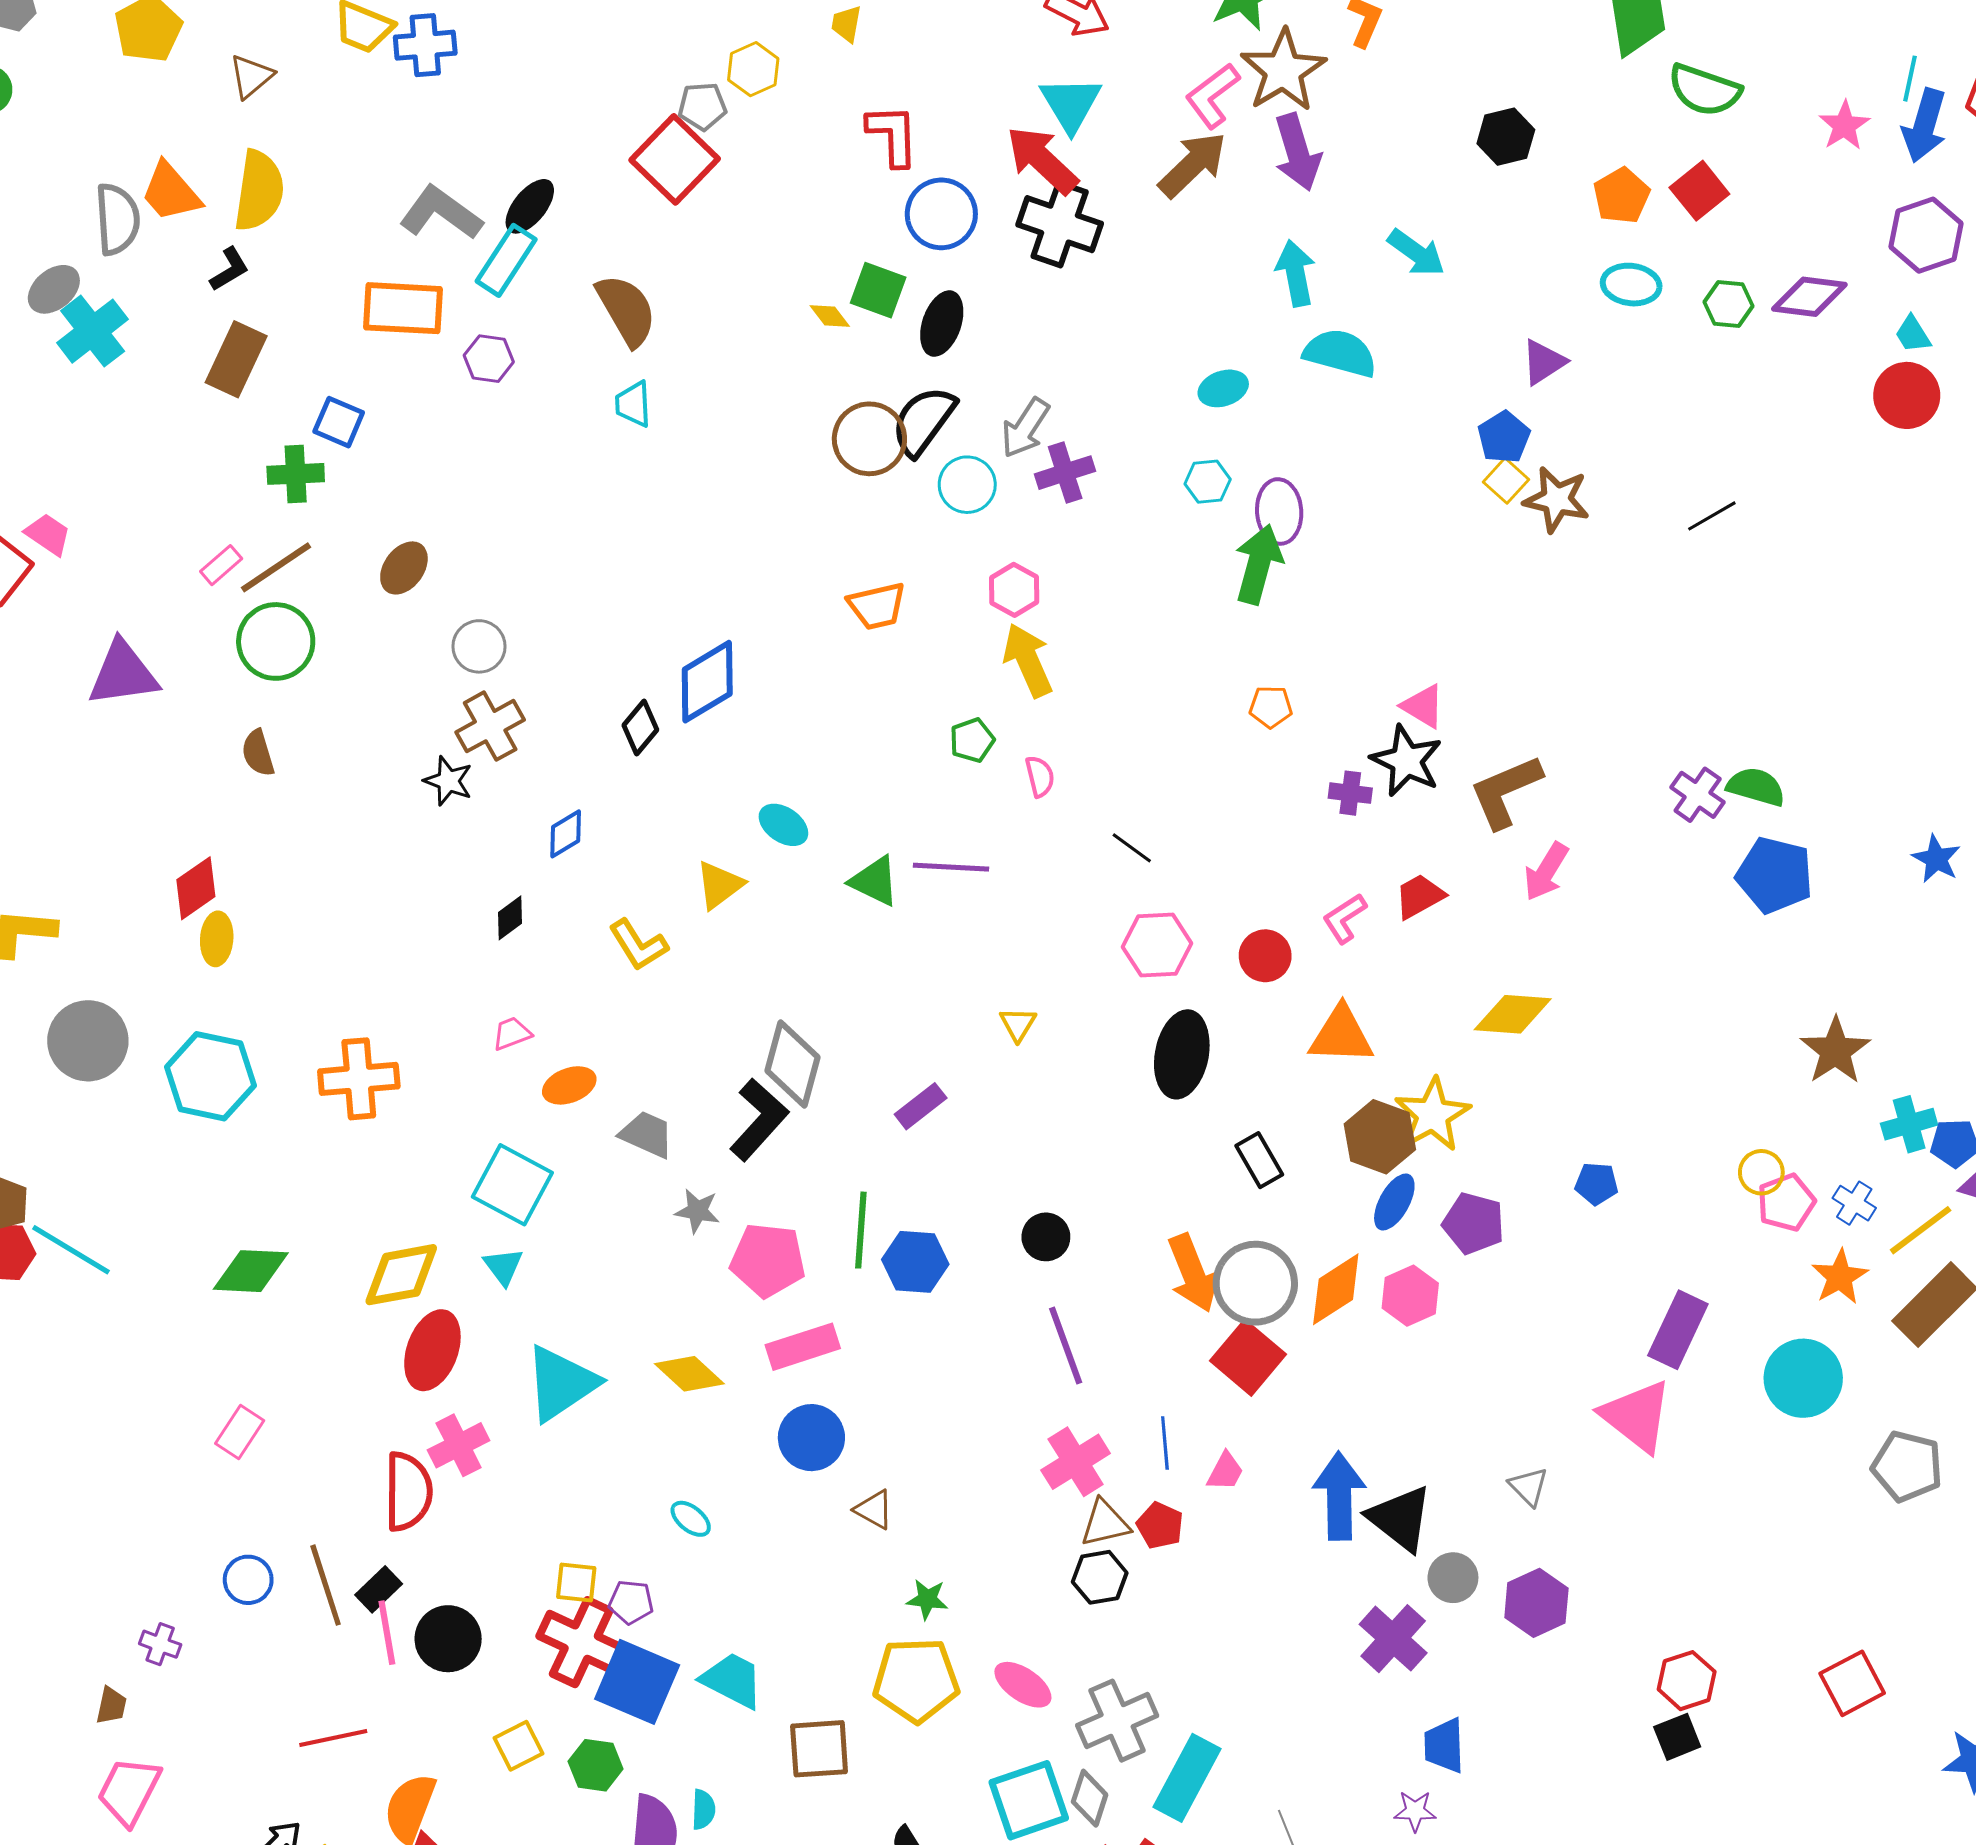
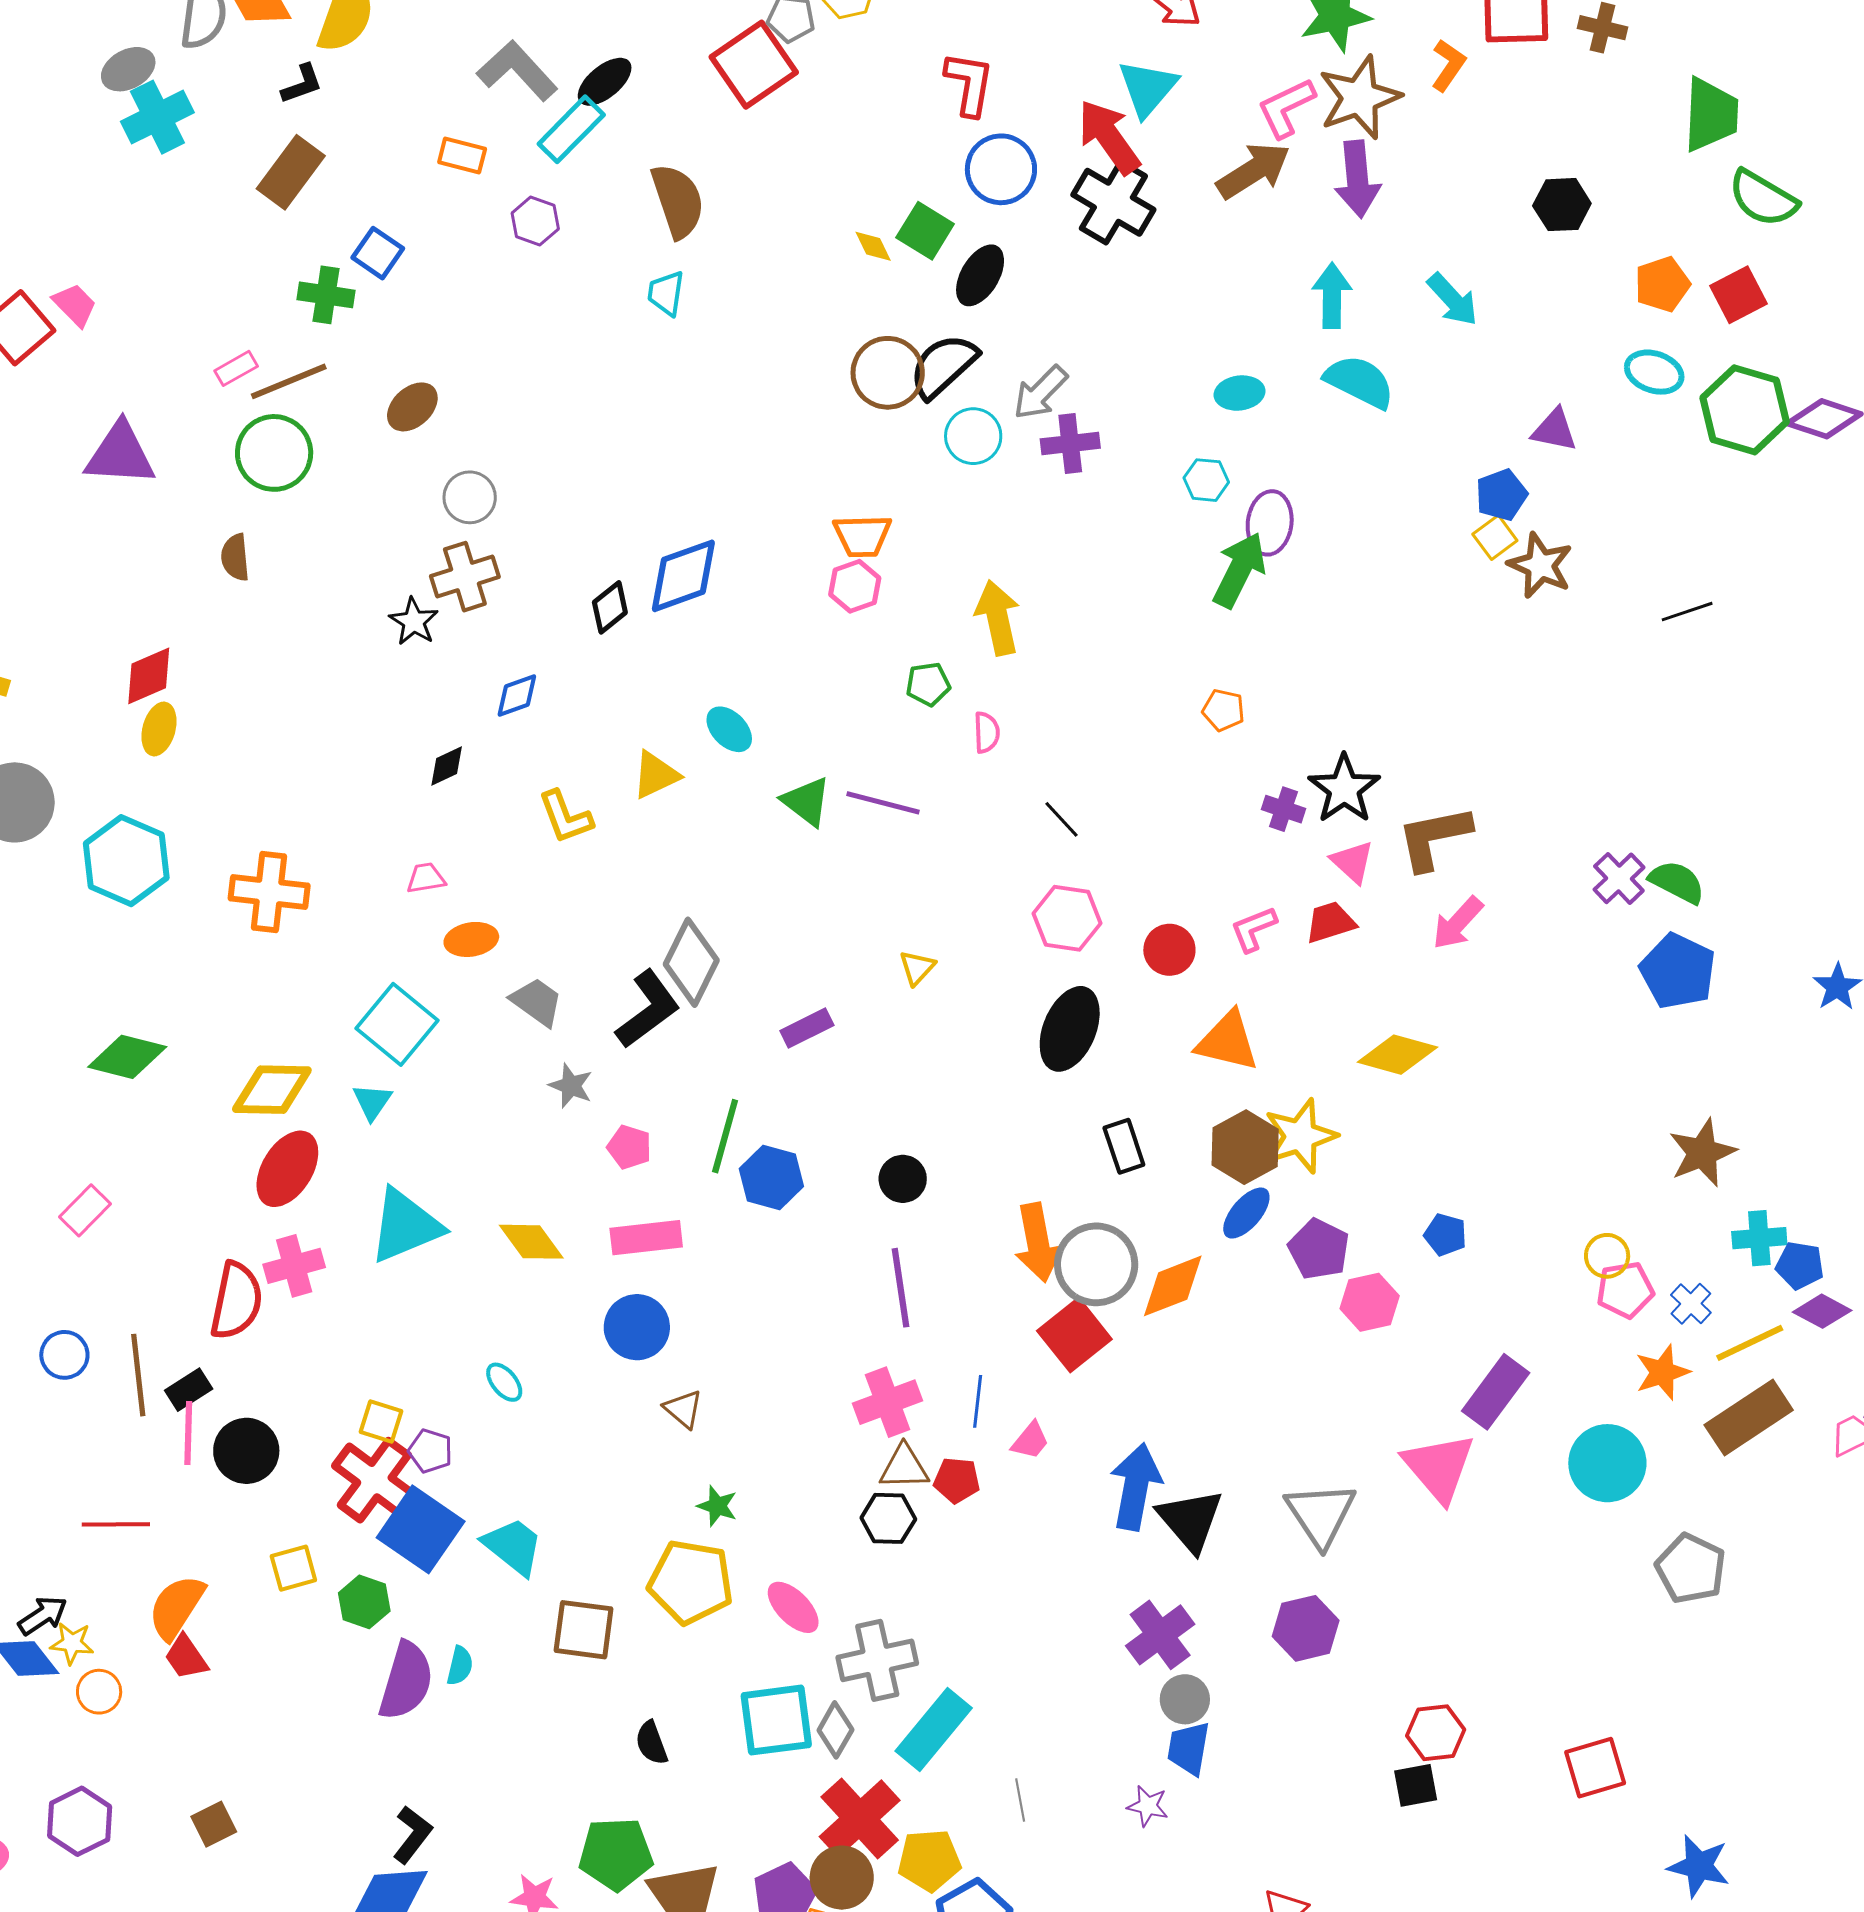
green hexagon: (1728, 304) -> (1745, 410), size x1.8
orange rectangle: (403, 308) -> (462, 155), size x0.6
purple triangle: (1544, 362) -> (1555, 430), turned 33
pink hexagon: (1014, 590) -> (855, 586), moved
pink triangle: (1423, 706) -> (1352, 862), moved
pink pentagon: (768, 1260) -> (629, 1147), size x0.6
pink hexagon: (1410, 1296) -> (1370, 1302), moved
gray triangle: (1529, 1487) -> (1321, 1514), size x1.8
red pentagon: (1160, 1526) -> (957, 1480), turned -30
gray circle: (1453, 1578) -> (1185, 1699), moved

